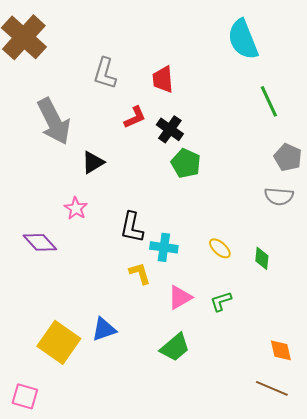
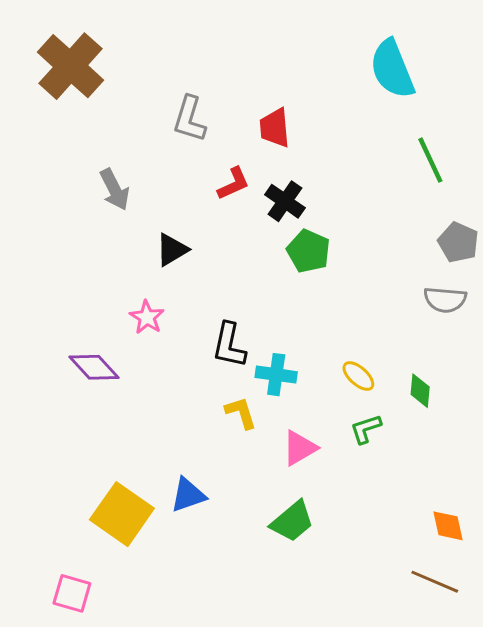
gray arrow: (54, 121) -> (115, 189), size x0.6
green L-shape: (221, 301) -> (366, 429), moved

